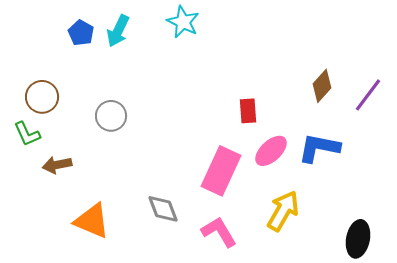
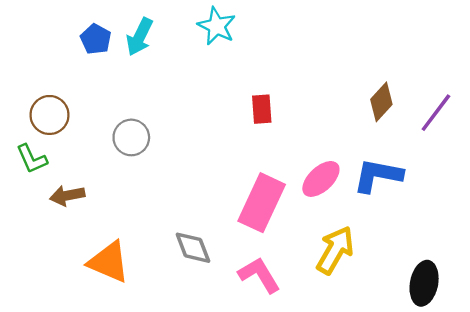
red rectangle: (248, 111) -> (262, 109), moved

